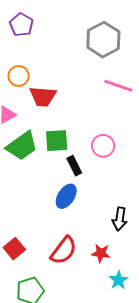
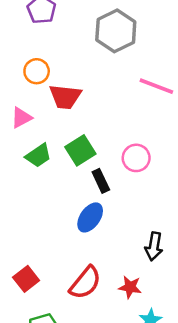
gray hexagon: (103, 40) -> (116, 31), moved
green square: (57, 141) -> (80, 150), turned -30
green trapezoid: (22, 146) -> (38, 155), size x0.7

